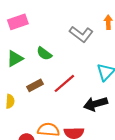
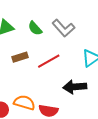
gray L-shape: (81, 34) -> (64, 28), moved

